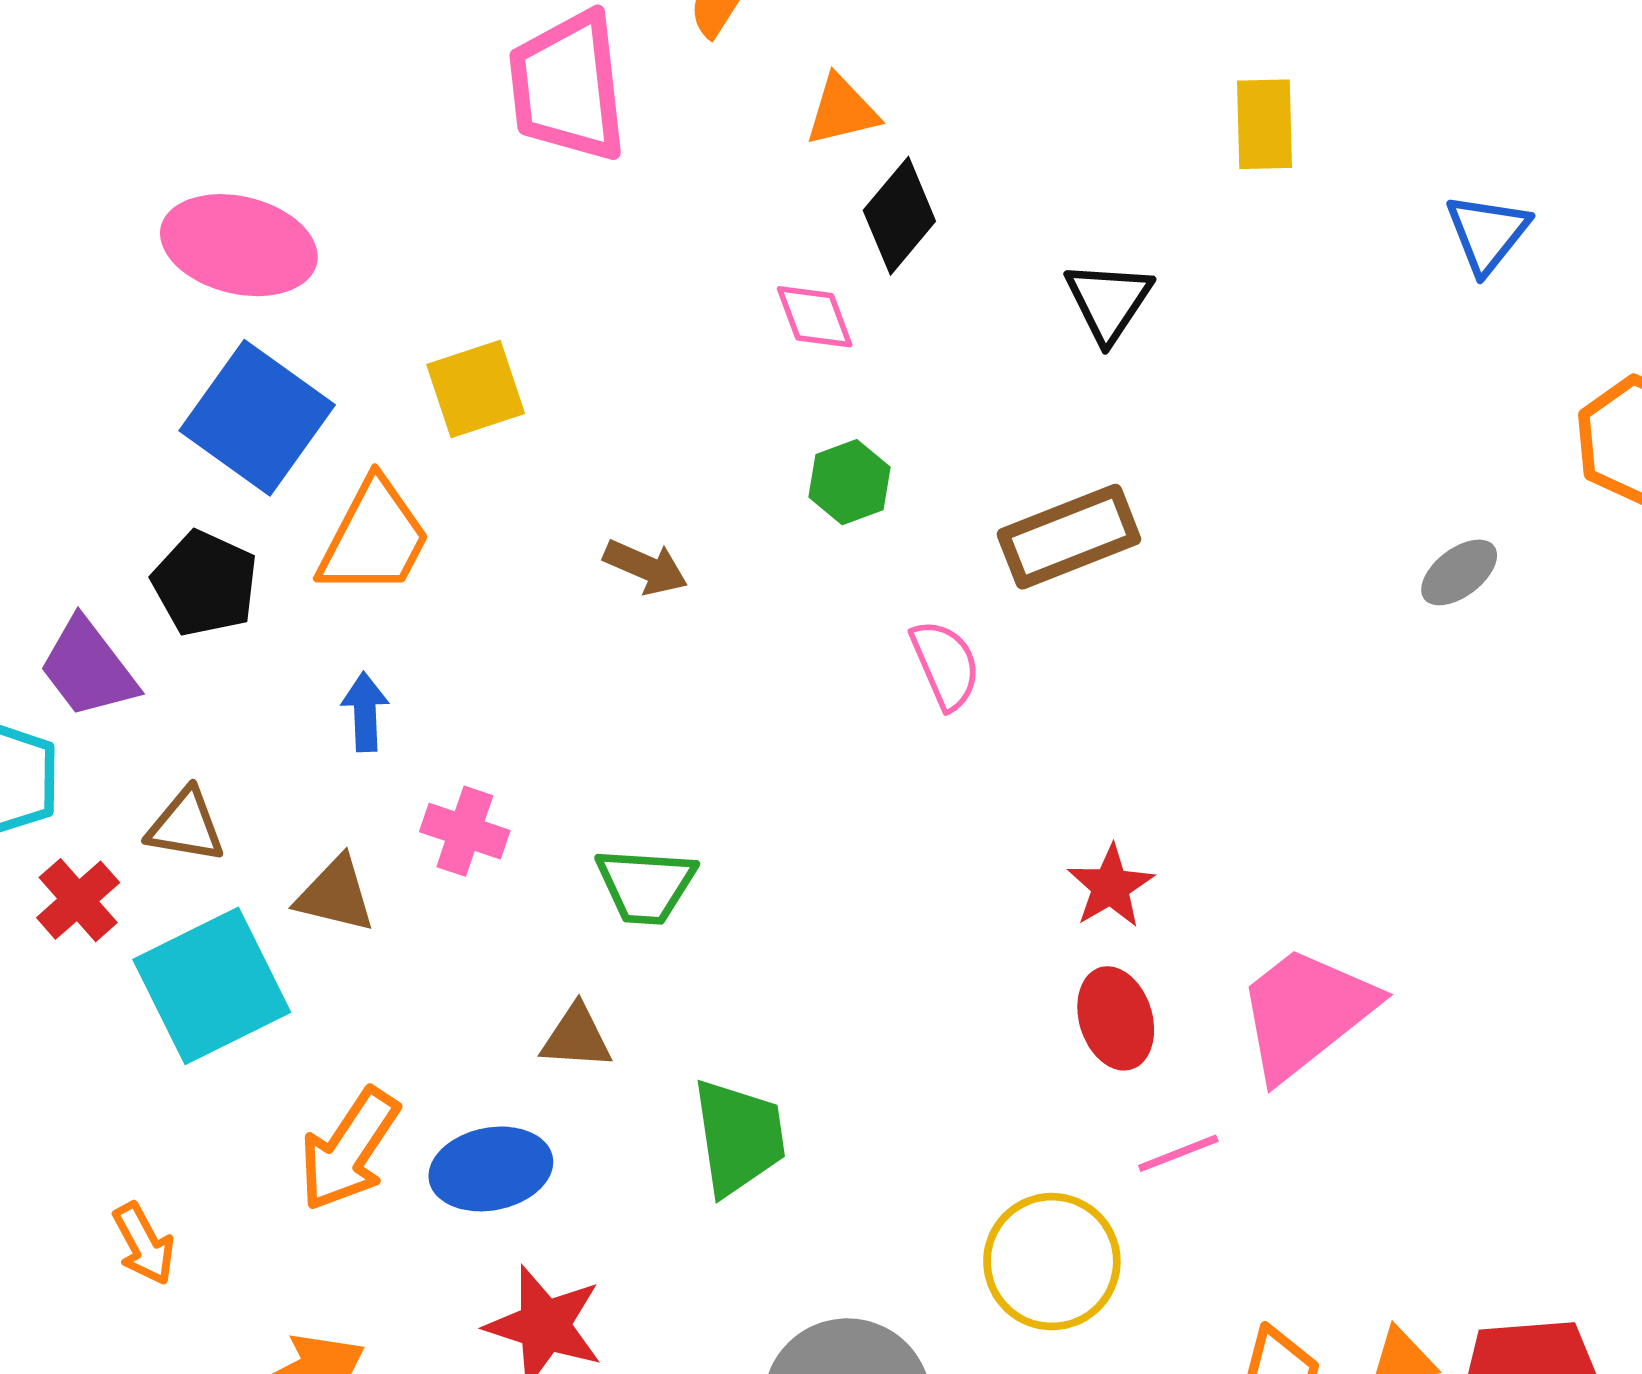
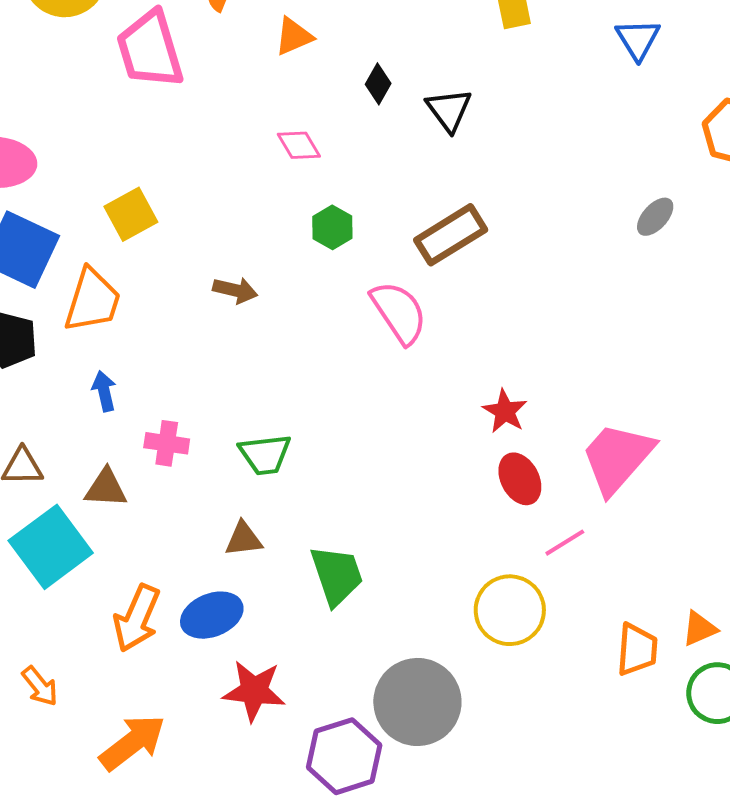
black diamond: (899, 216) -> (378, 84), moved, size x0.7
pink semicircle: (945, 665) -> (399, 312), size x1.4

